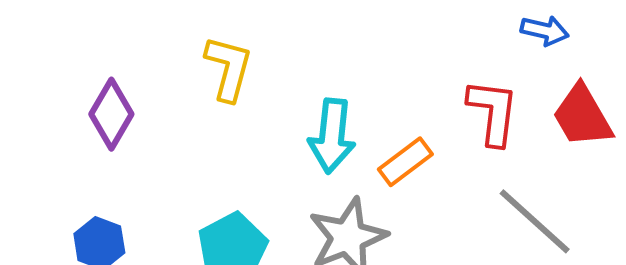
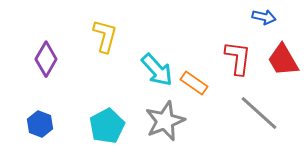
cyan arrow: (332, 136) -> (157, 70), turned -48
orange rectangle: (405, 162) -> (194, 83), turned 72

